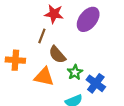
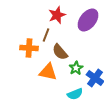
red star: (54, 14) -> (57, 15), turned -30
orange cross: (15, 60) -> (29, 48), moved

